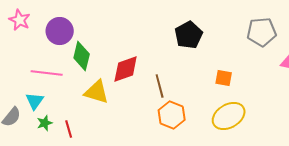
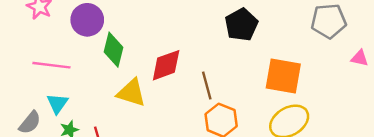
pink line: (47, 73) -> (51, 65), moved
orange square: (224, 78) -> (283, 76), size x1.8

